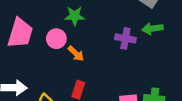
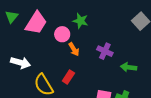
green arrow: (152, 29) -> (129, 67), moved
purple cross: (125, 38) -> (105, 51), moved

